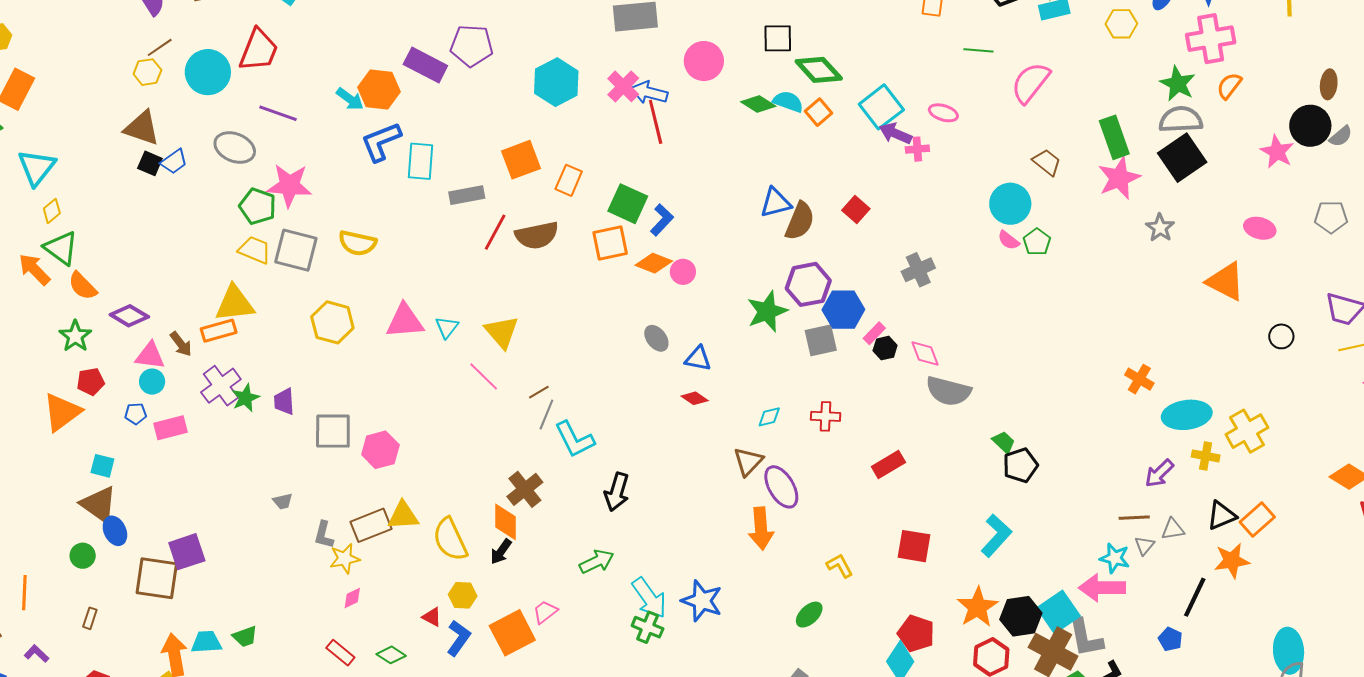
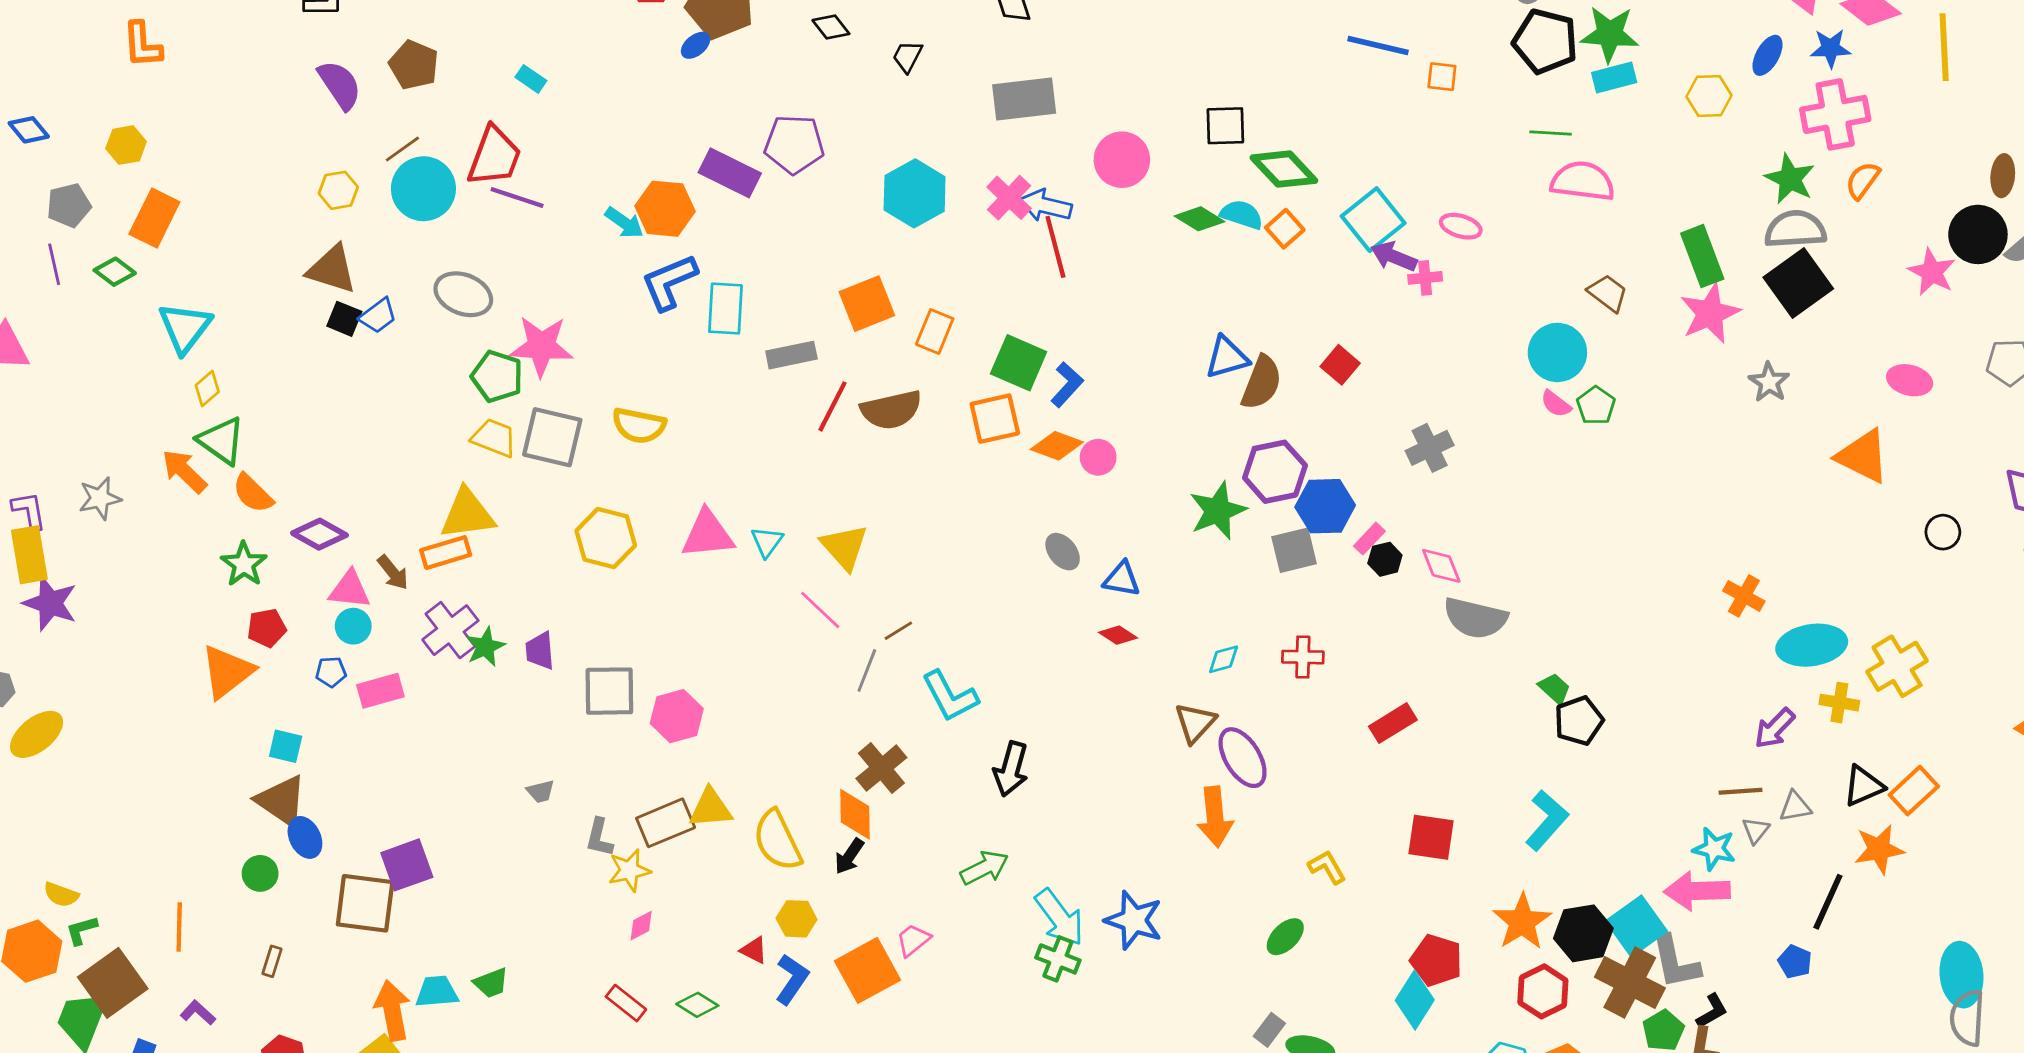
brown line: (160, 47) -> (402, 149), moved
green line: (978, 50) -> (1551, 133), moved
pink semicircle: (1031, 83) -> (1583, 181), turned 60
purple line: (278, 113) -> (517, 197), moved
gray line: (546, 414) -> (867, 671), moved

